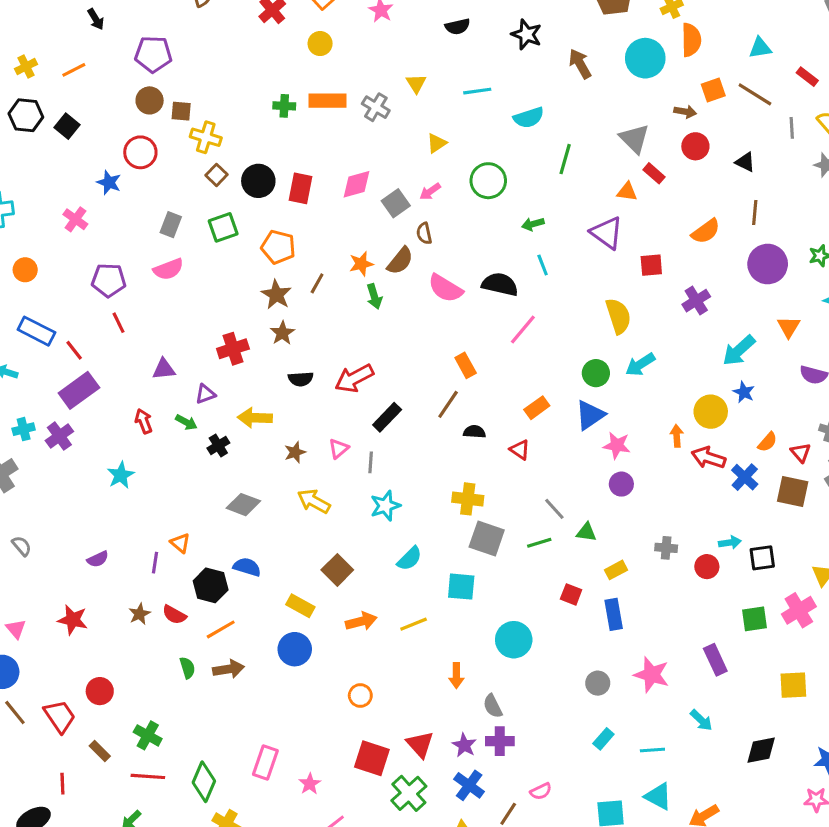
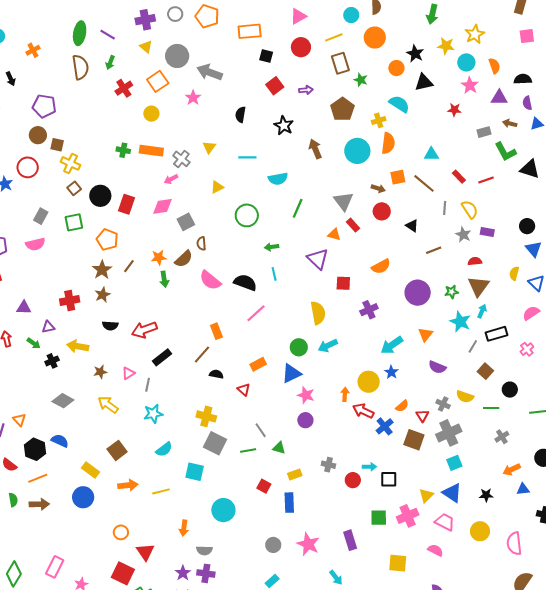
black semicircle: (458, 26) -> (240, 115), turned 105
pink arrow: (430, 191) -> (171, 179), moved
brown line: (755, 213) -> (434, 250), moved, turned 56
gray semicircle: (493, 706) -> (204, 551), turned -70
red triangle: (420, 744) -> (145, 552), moved

